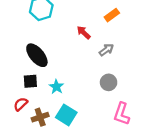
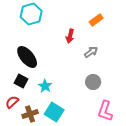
red arrow: (84, 32) -> (70, 36), turned -120
black square: (30, 81) -> (21, 81), turned 32

